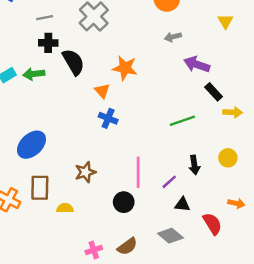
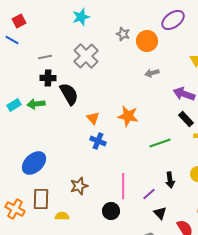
purple arrow: (197, 64) -> (184, 94), moved
orange star: (125, 68) -> (128, 116), moved
black triangle: (182, 205) -> (160, 213), turned 40

